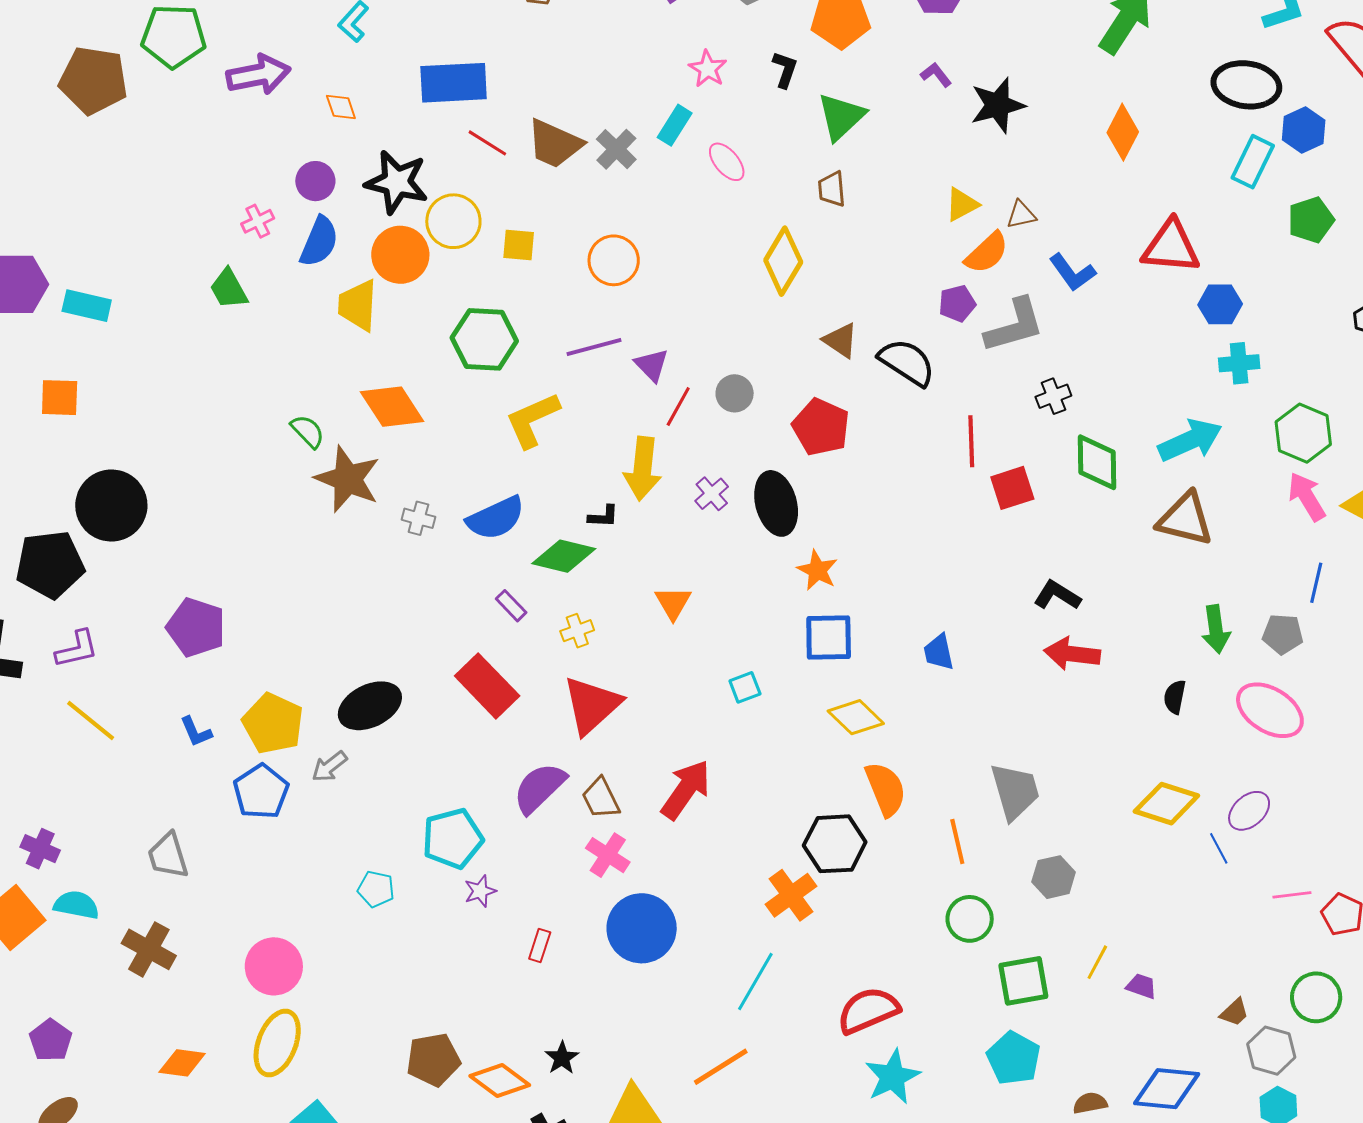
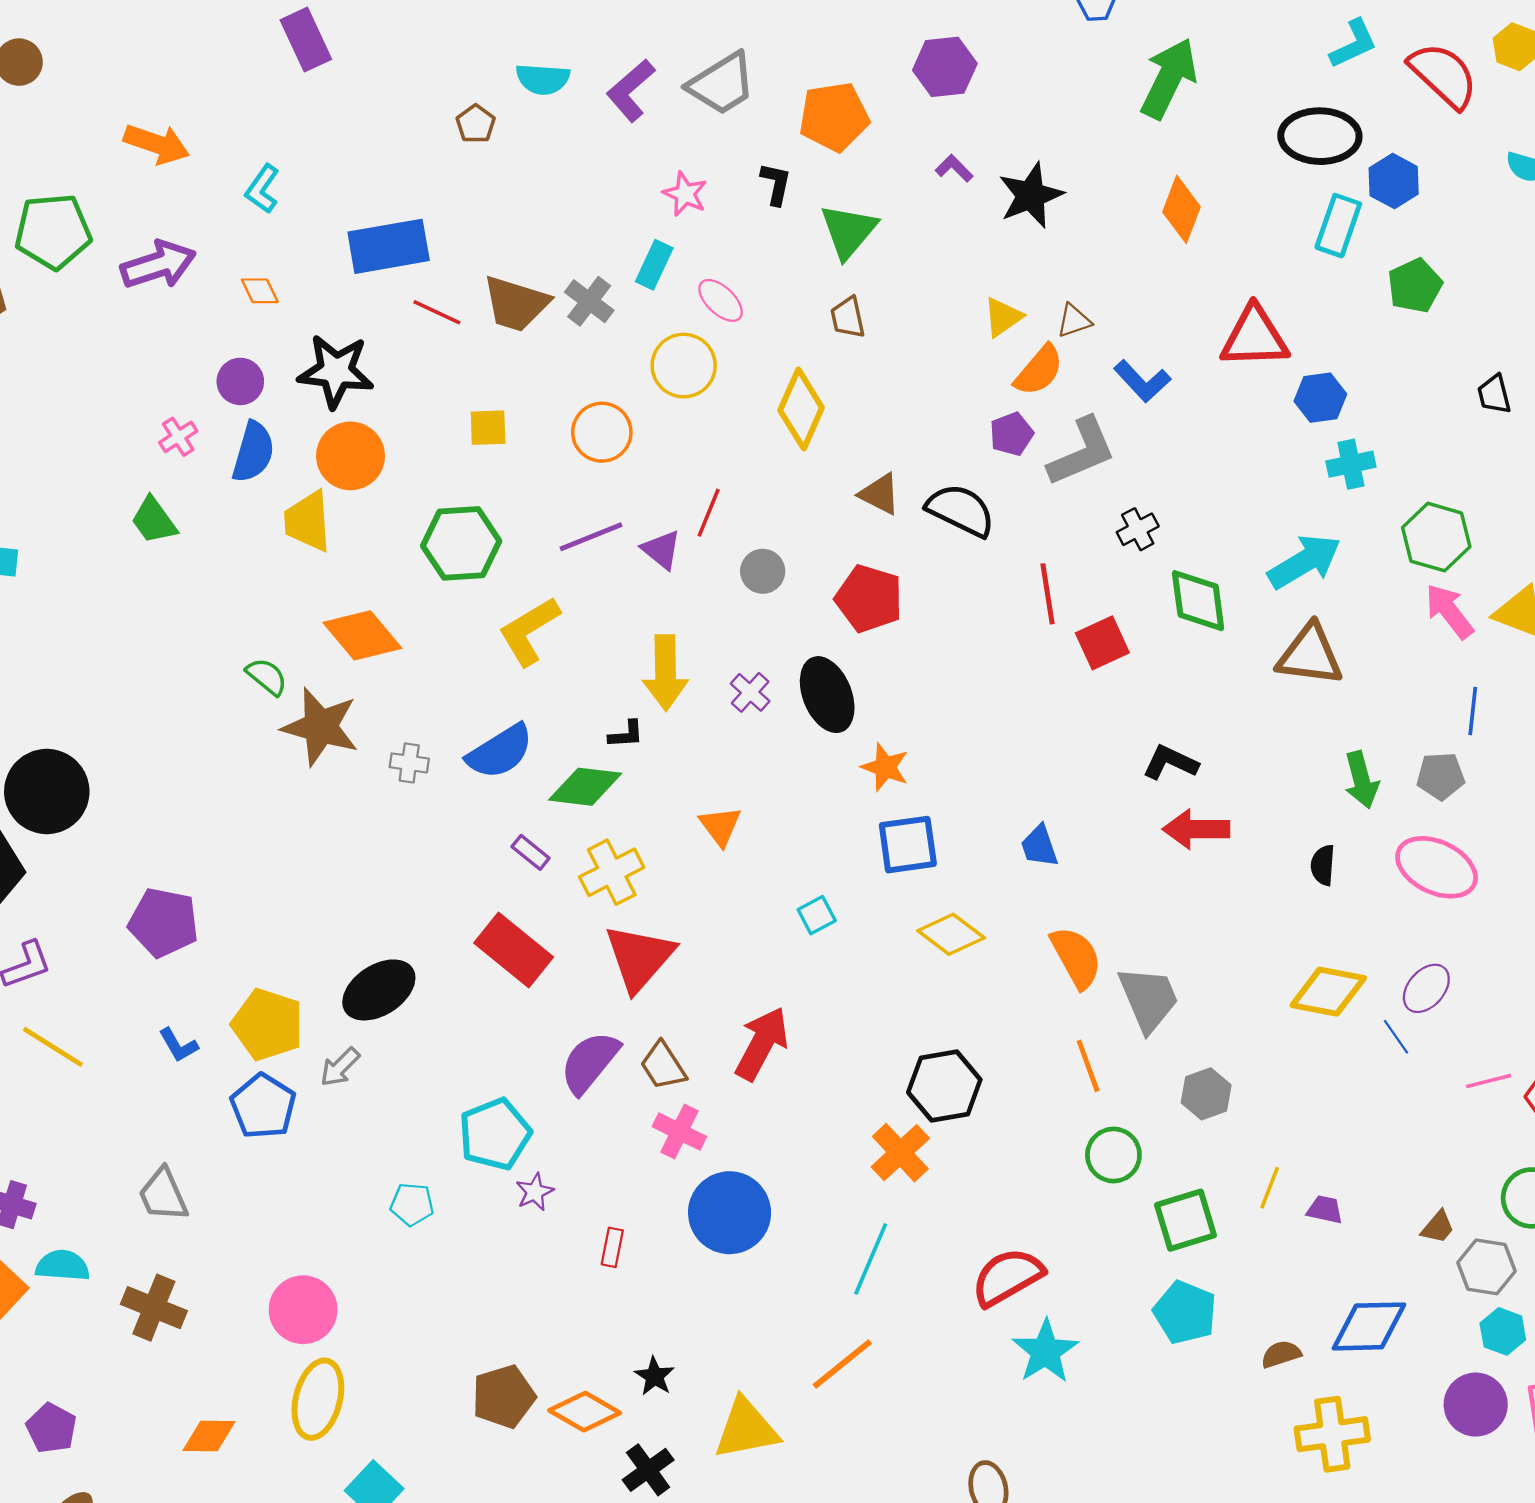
yellow circle: (453, 221) -> (684, 366), moved
red line: (678, 407) -> (709, 513), moved
yellow cross: (577, 631) -> (612, 872), size x1.6
orange semicircle: (886, 789) -> (1076, 957), moved

